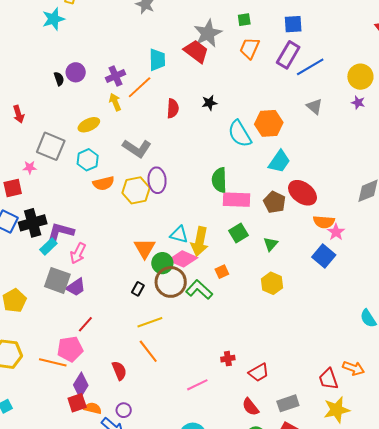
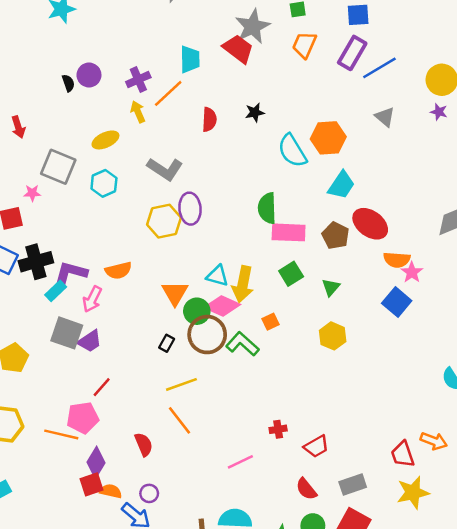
orange semicircle: (104, 183) -> (118, 270), moved

